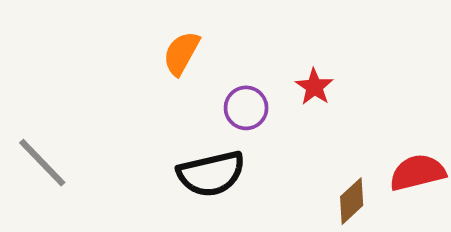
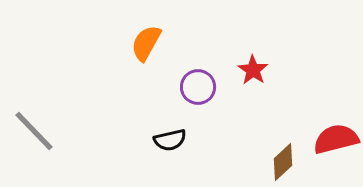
black semicircle: (211, 174) -> (170, 140), size x0.6

